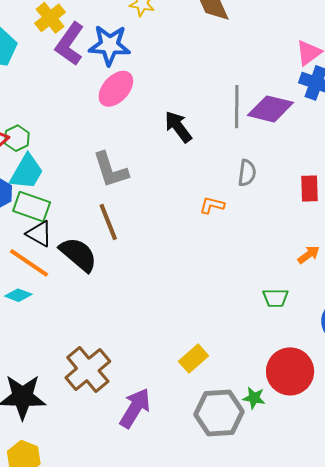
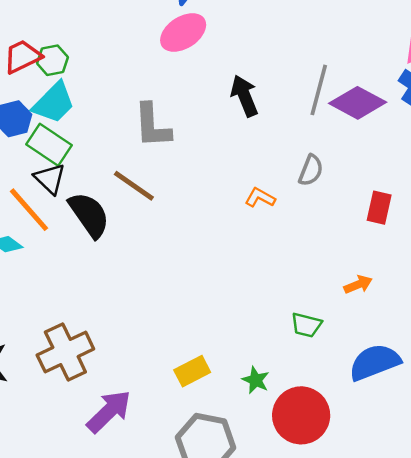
brown line: (108, 222) -> (134, 186), turned -48
green star: (254, 398) -> (256, 380), moved

